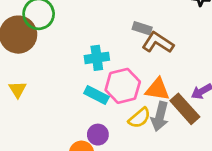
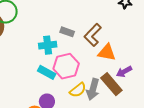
gray rectangle: (142, 28) -> (67, 32), moved
brown L-shape: (158, 43) -> (93, 35), turned -80
orange triangle: (157, 89) -> (107, 52), moved

